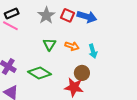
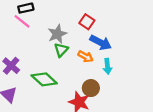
gray star: (46, 15) -> (57, 34), moved
blue arrow: (87, 17) -> (101, 43), moved

